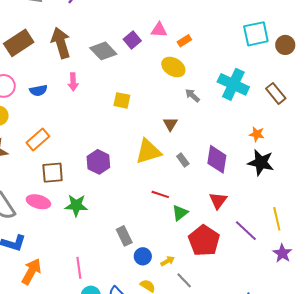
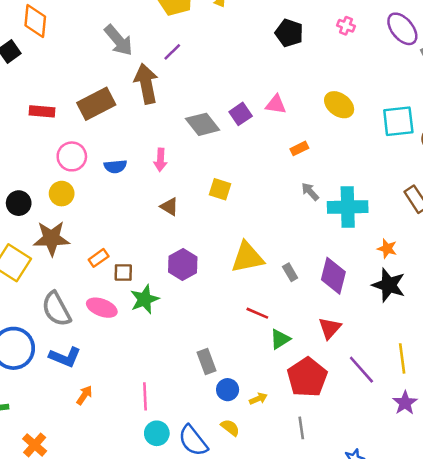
orange rectangle: (184, 41) -> (299, 148), moved
brown arrow: (61, 43) -> (146, 84), moved
yellow ellipse: (173, 67) -> (339, 105), moved
cyan cross: (233, 84) -> (348, 207), moved, turned -32
brown triangle: (170, 124) -> (169, 207), moved, turned -35
orange rectangle: (38, 140) -> (99, 258), moved, size x0.7
brown square: (53, 173) -> (123, 272), size x0.7
green star: (76, 205) -> (145, 299), moved, turned -30
orange arrow: (31, 271) -> (84, 395), size x0.6
gray line: (184, 280) -> (301, 428), moved, turned 30

